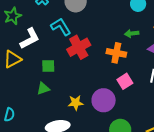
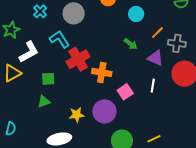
green arrow: (132, 33) -> (131, 44), turned -136
orange cross: (116, 53) -> (102, 72), moved

